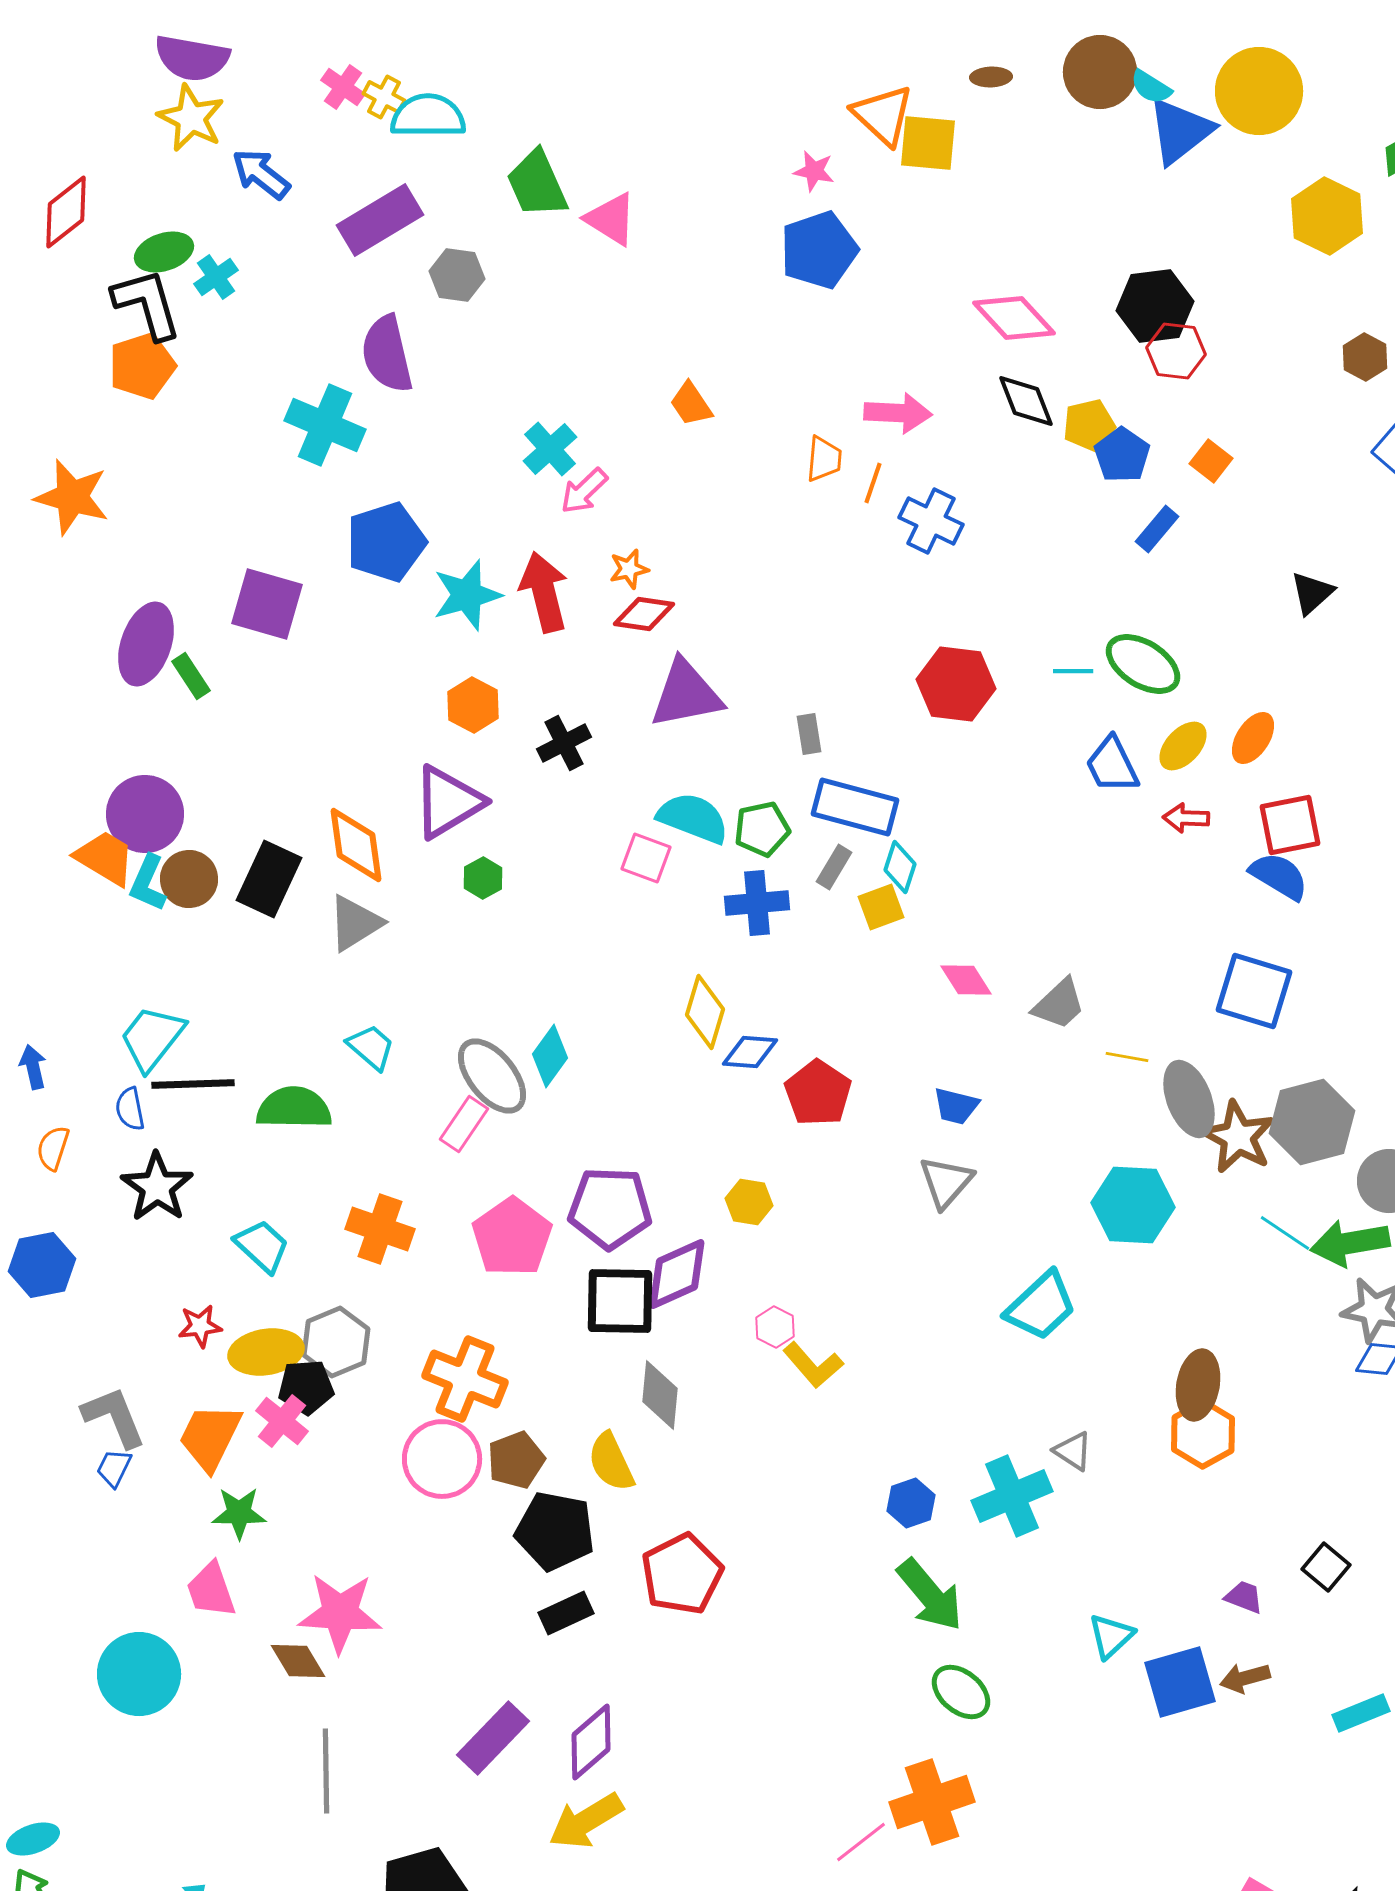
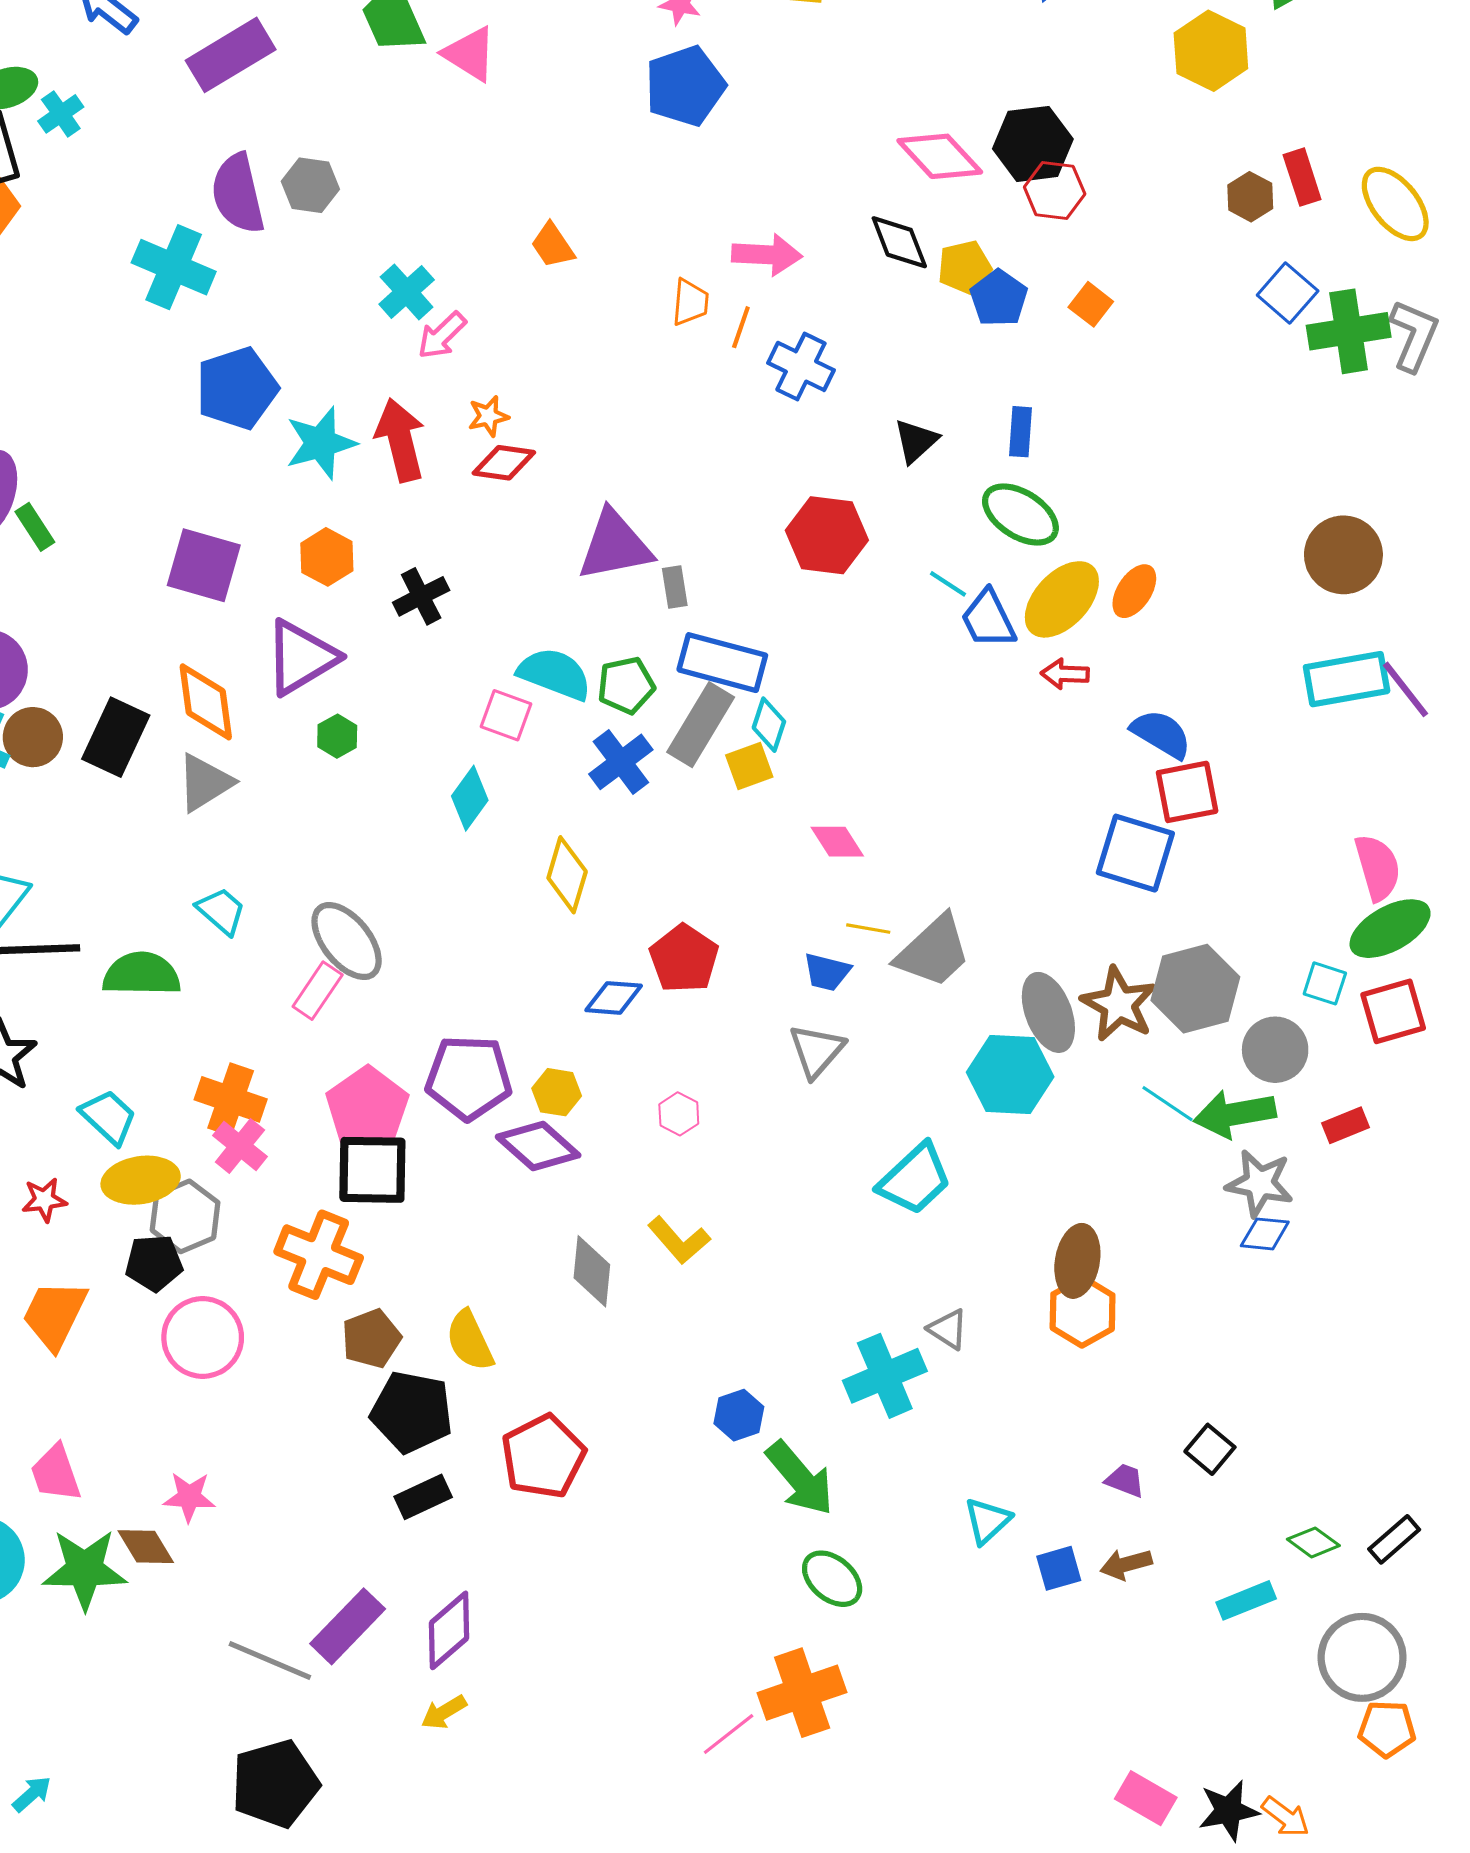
gray hexagon: (457, 275) -> (310, 185), moved
pink diamond: (1014, 318) -> (940, 156), moved
blue rectangle: (1157, 529) -> (1020, 432), moved, turned -36
black triangle: (1312, 593) -> (916, 441), moved
purple square: (267, 604) -> (204, 565), moved
cyan line: (1073, 671) -> (948, 584), moved, turned 33
purple triangle: (686, 694) -> (615, 546), moved
yellow ellipse: (1183, 746) -> (1062, 599), size x1.5
red square: (1290, 825) -> (1187, 792), moved
gray rectangle: (834, 867) -> (701, 725), size x1.8
blue cross: (757, 903) -> (621, 762), turned -32
gray trapezoid: (1059, 1004) -> (933, 951), moved, size x1.4
blue diamond: (750, 1052) -> (614, 998), moved
cyan diamond: (550, 1056) -> (470, 798), moved
yellow line: (1127, 1057) -> (868, 929), moved
gray ellipse: (1189, 1099) -> (1048, 1012), moved
yellow hexagon: (749, 1202) -> (557, 1092), moved
purple diamond: (677, 1274) -> (538, 1146), turned 66
black square: (620, 1301) -> (372, 1170), moved
pink hexagon: (775, 1327) -> (679, 1114), moved
yellow ellipse: (266, 1352) -> (141, 1180), moved
gray diamond: (660, 1395) -> (592, 1271), moved
pink cross: (282, 1421) -> (240, 1146), moved
pink circle: (442, 1459) -> (203, 1337), moved
blue hexagon: (911, 1503) -> (739, 1415), moved
green star: (239, 1513) -> (85, 1569), moved, size x1.5
pink star: (340, 1613) -> (189, 1497), size x0.6
blue square: (1180, 1682) -> (1059, 1568), size x0.6
gray line: (326, 1771) -> (270, 1660), moved, turned -66
yellow arrow: (586, 1821) -> (444, 1712), size x0.6

